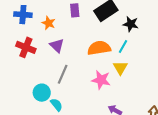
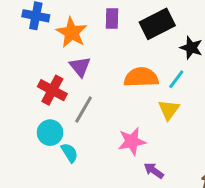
orange star: (48, 23) -> (72, 32), size x1.5
red cross: (26, 47) -> (52, 90), moved
pink star: (101, 80) -> (132, 141), moved, turned -30

